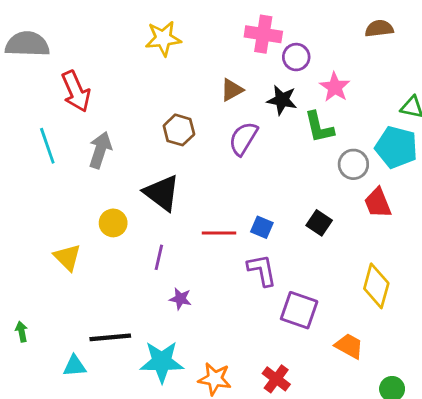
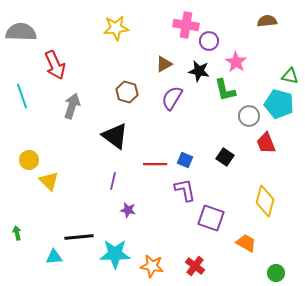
cyan line: (47, 146) -> (22, 96), moved
yellow circle: (113, 223) -> (29, 160), moved

